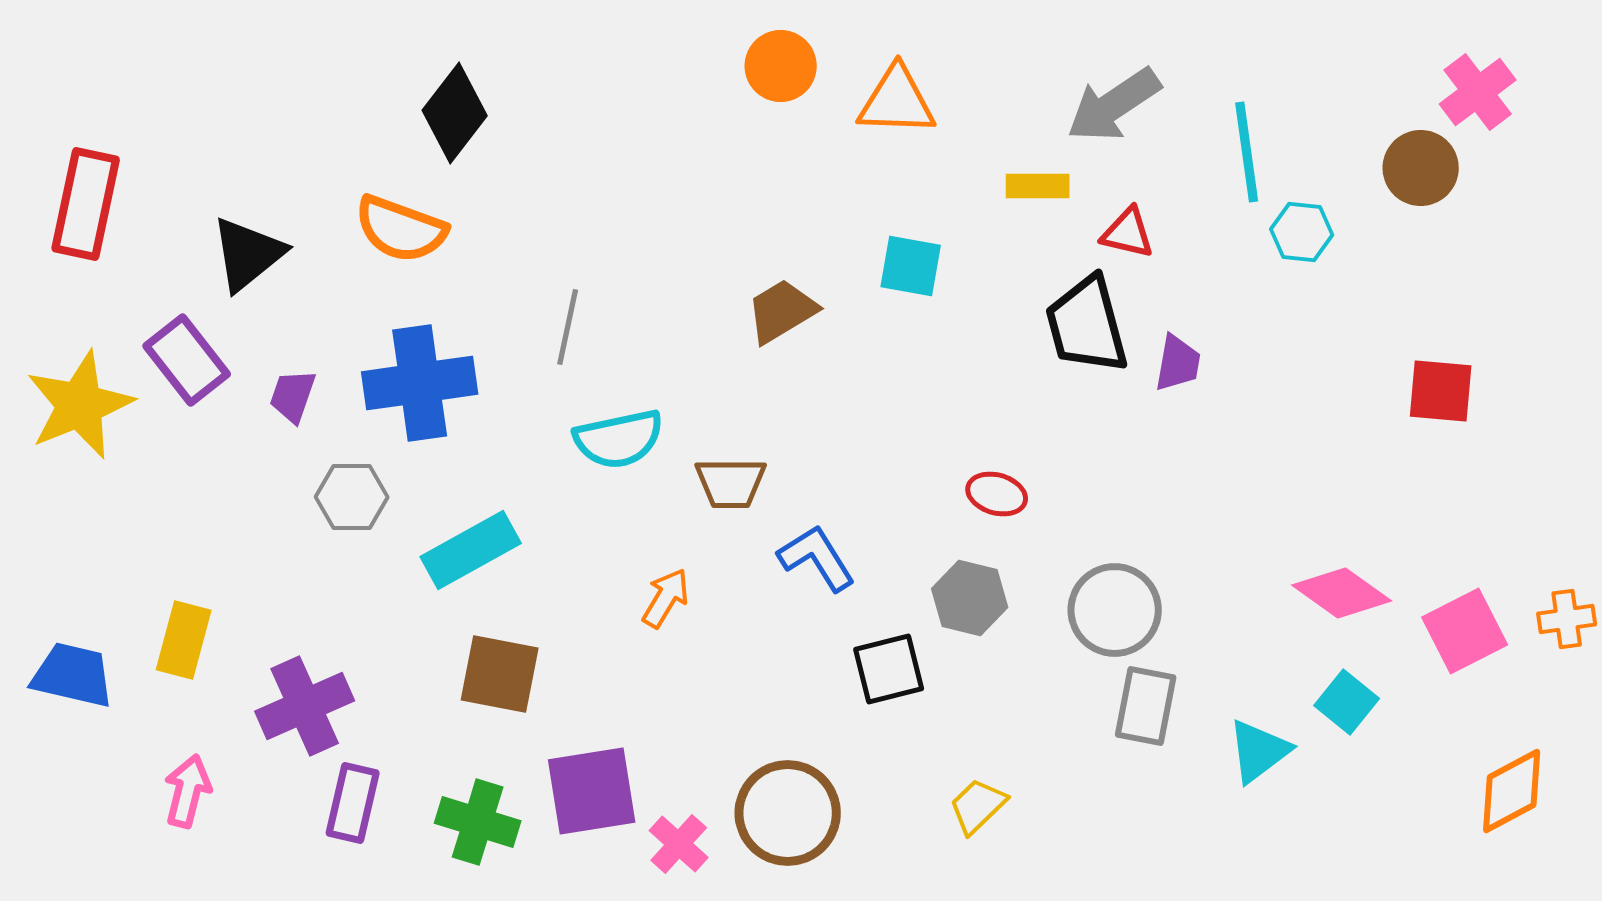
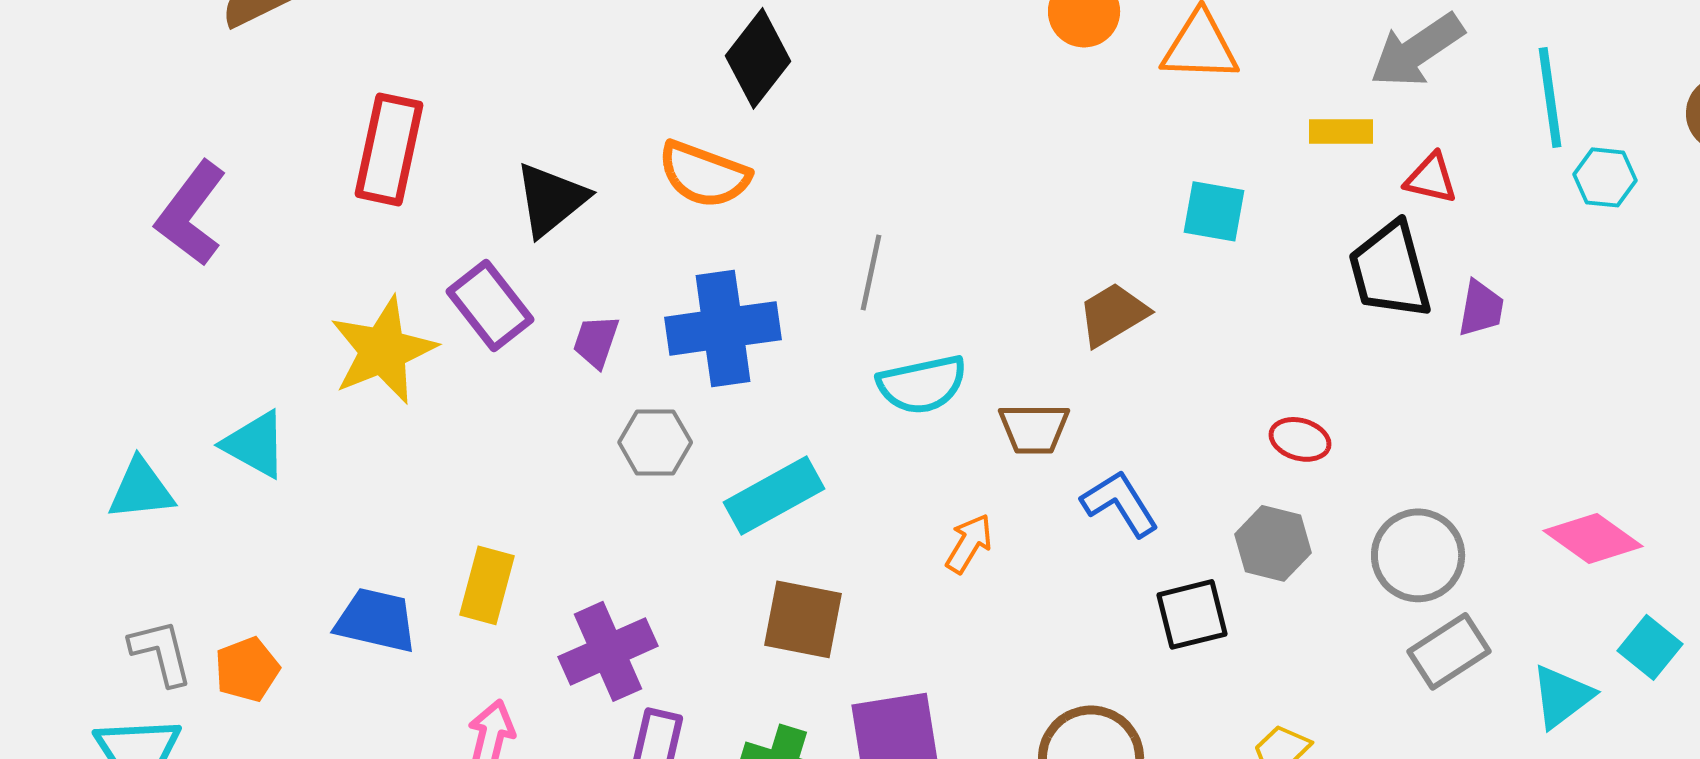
brown trapezoid: (782, 311) -> (1113, 314), moved
pink diamond: (1342, 593) -> (1593, 538), moved
gray rectangle: (1146, 706) -> (1449, 651), turned 46

